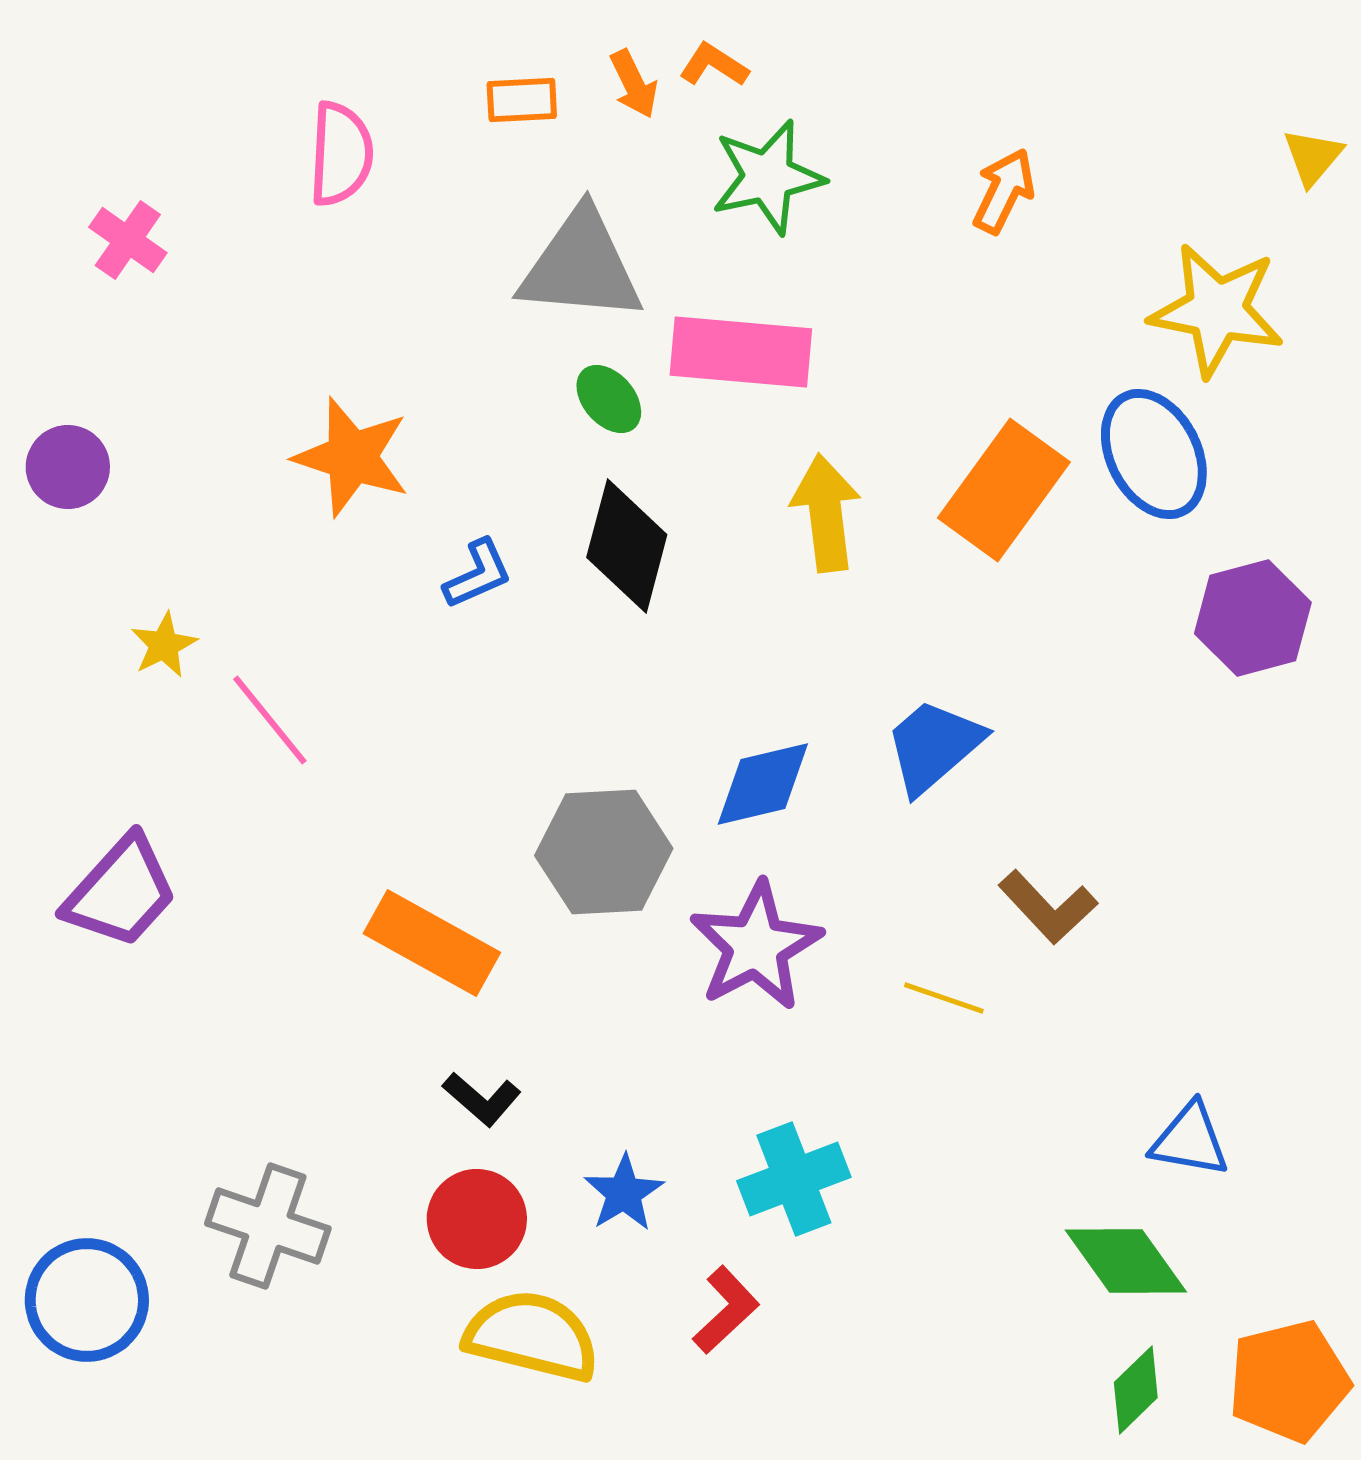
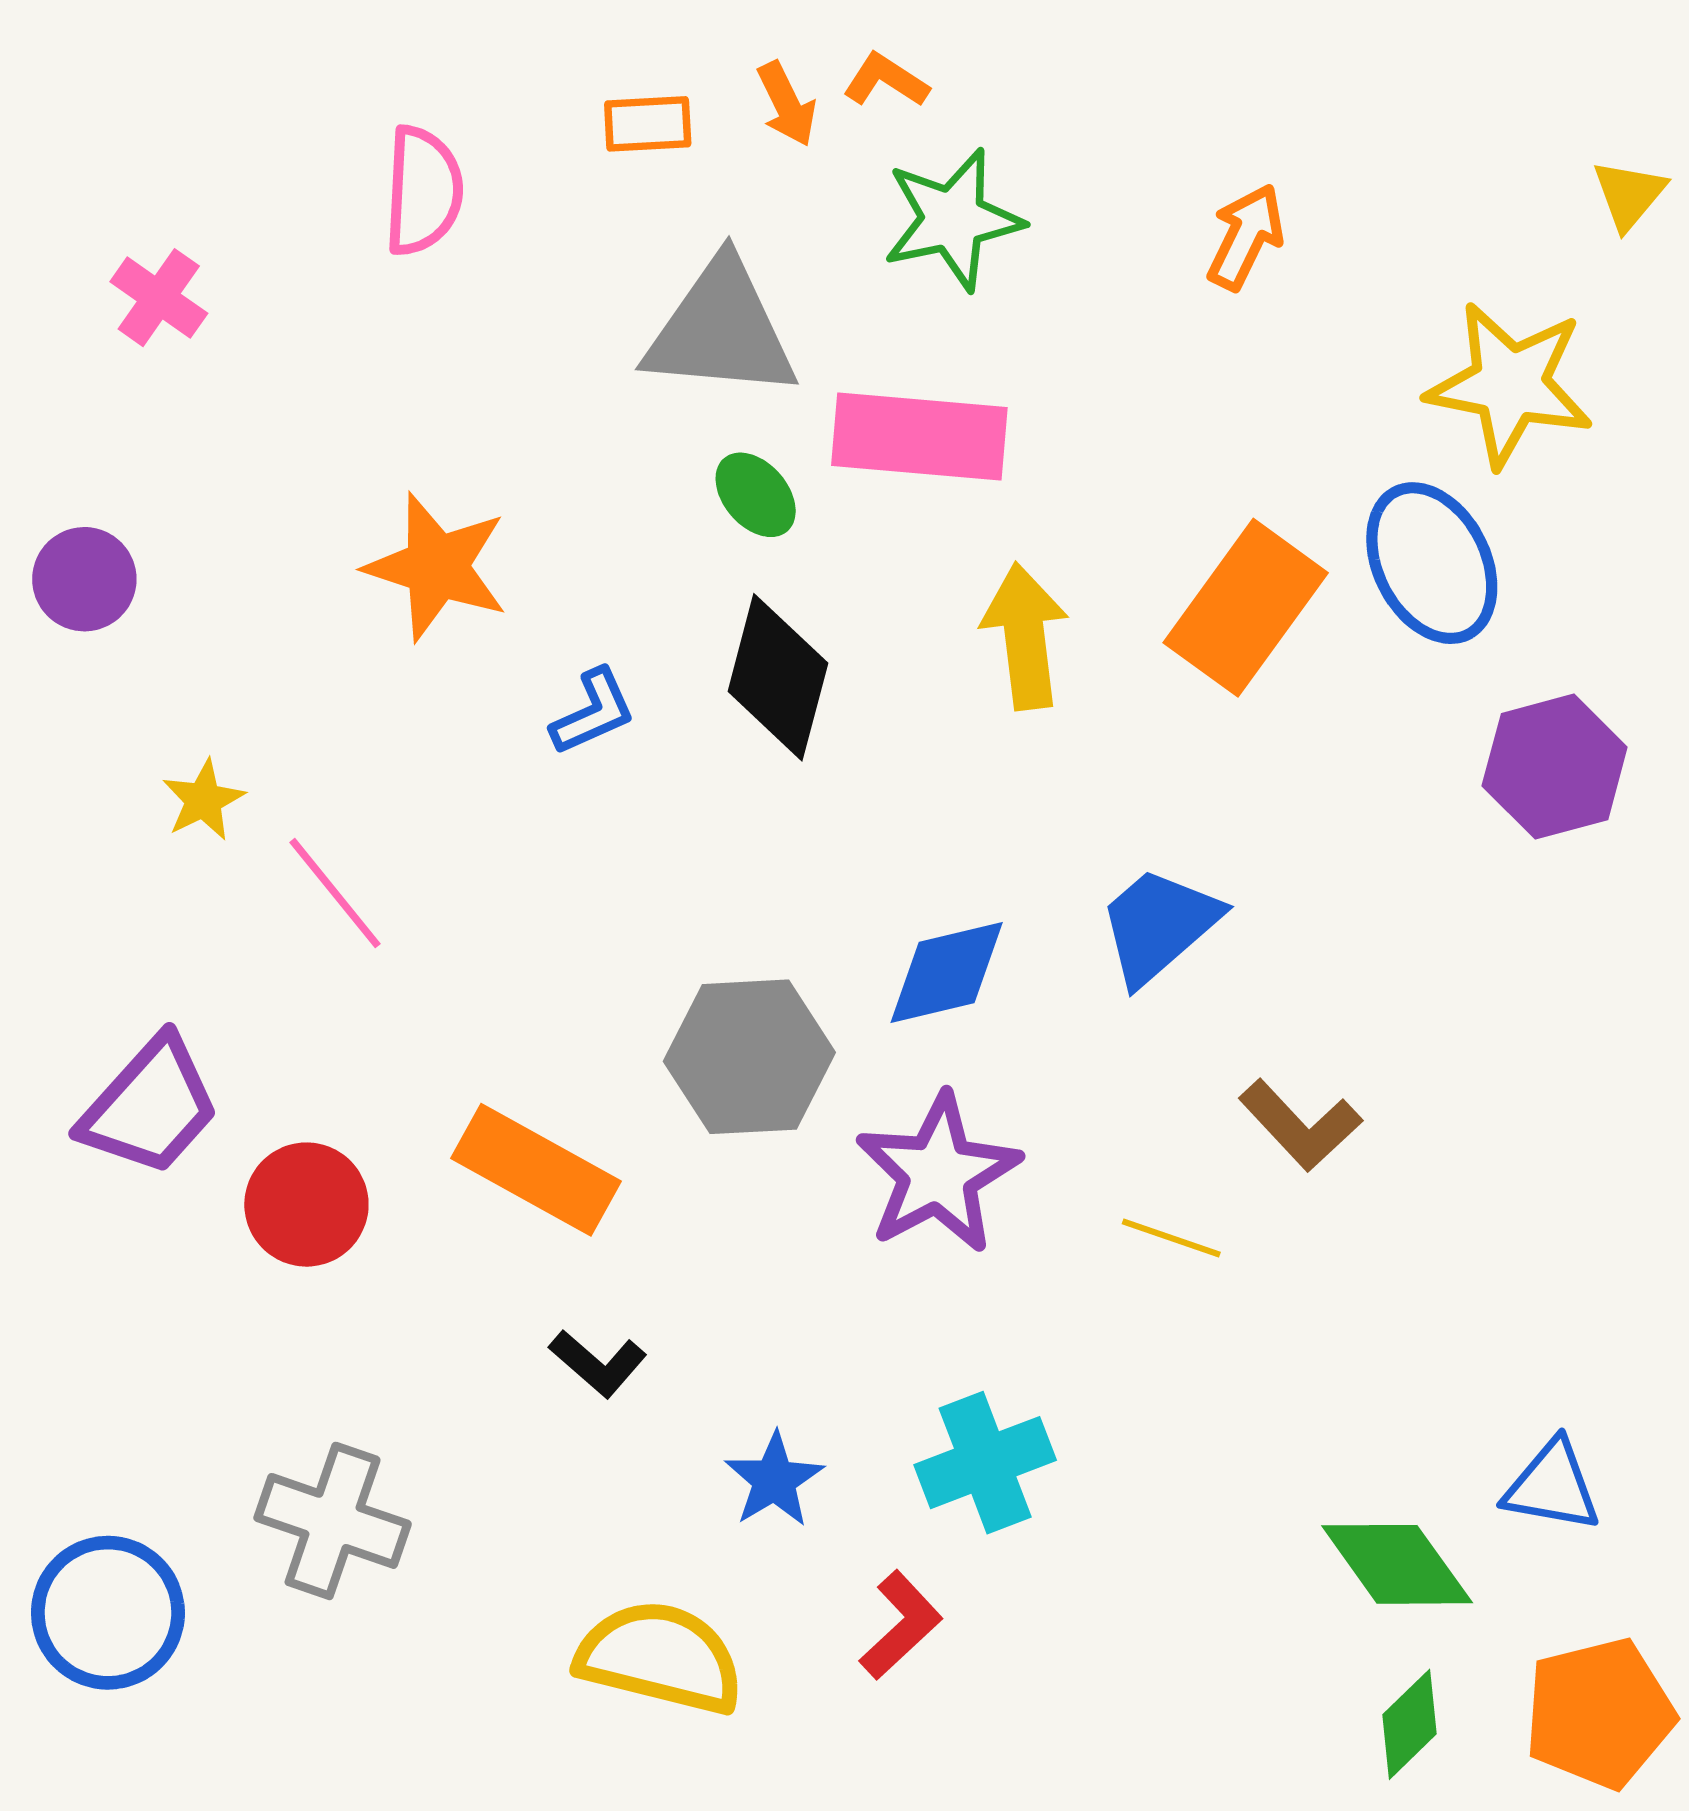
blue triangle: (1190, 1140) -> (1552, 1486), moved
red circle: (477, 1219) -> (306, 1205), moved

